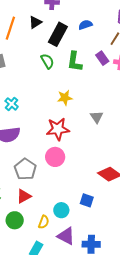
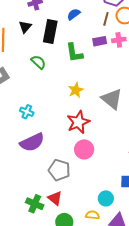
purple rectangle: (102, 58) -> (100, 41), turned -48
green semicircle: (47, 61) -> (38, 62), moved
gray triangle: (97, 117) -> (112, 99), size x1.6
red triangle: (24, 196) -> (55, 198), moved, turned -35
yellow semicircle: (44, 222) -> (92, 215), turned -88

